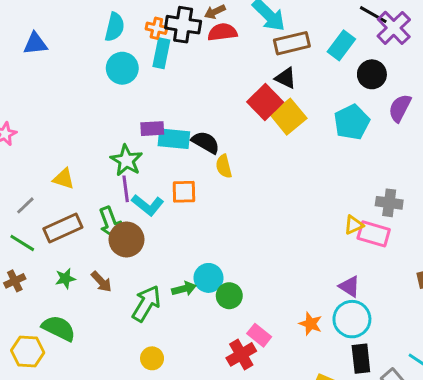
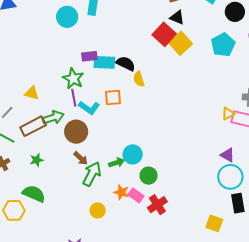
green arrow: (110, 223) -> (53, 118), moved, turned -85
brown arrow: (101, 282) -> (81, 158), moved
green circle: (229, 296) -> (149, 176), moved
orange star: (311, 324) -> (121, 192), moved
pink rectangle: (259, 335) -> (136, 195), moved

